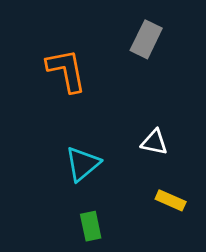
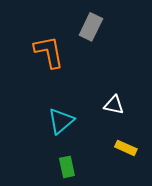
gray rectangle: (146, 39) -> (91, 27), moved

